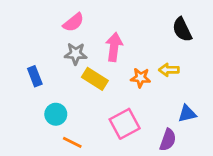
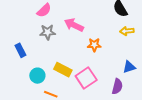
pink arrow: (114, 47) -> (74, 25), turned -66
yellow arrow: (169, 70) -> (127, 31), moved
yellow rectangle: (95, 79) -> (63, 70), moved

